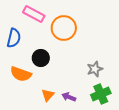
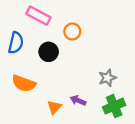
orange circle: (64, 28) -> (72, 31), size x0.6
black circle: (41, 58) -> (49, 52), moved
purple arrow: (69, 97) -> (78, 100), moved

